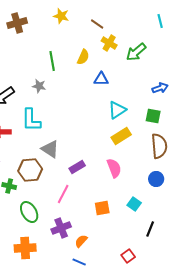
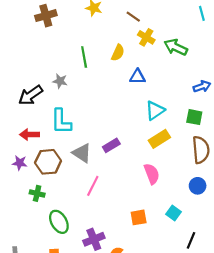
green arrow: (136, 52) -> (176, 47), turned 65
gray star: (39, 86) -> (60, 81), moved
purple rectangle: (77, 167) -> (111, 145), moved
brown hexagon: (30, 170) -> (48, 162), moved
pink line: (63, 194) -> (93, 186), moved

